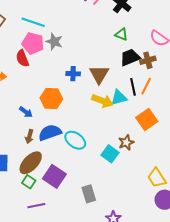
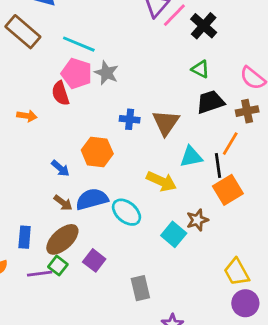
brown cross: (148, 60) -> (247, 111), moved
black line: (133, 87) -> (218, 166), moved
yellow arrow: (102, 101) -> (161, 181), moved
brown arrow: (29, 136) -> (63, 203), turned -72
purple square: (54, 176) -> (94, 260), size x0.7
purple line: (36, 206) -> (40, 274), moved

